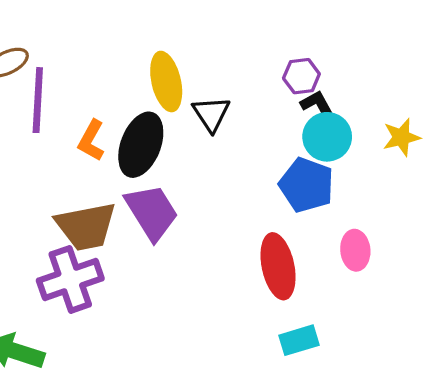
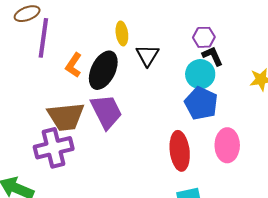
yellow ellipse: (166, 82) -> (122, 33), size x0.7
cyan circle: (327, 137) -> (200, 74), moved
pink ellipse: (355, 250) -> (227, 145), size x1.4

